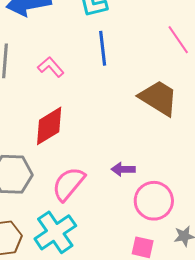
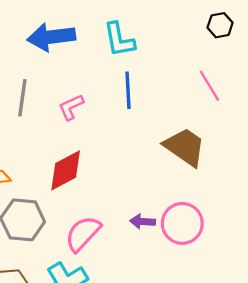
pink L-shape: (51, 67) -> (71, 107), turned -76
pink circle: (154, 201) -> (182, 223), moved

